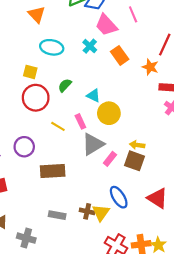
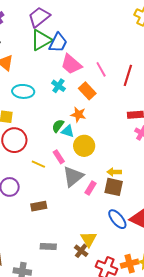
pink line: (133, 14) -> (101, 69), moved
orange star: (150, 67) -> (78, 115), moved
green semicircle: (65, 85) -> (58, 126), moved
brown rectangle: (53, 171) -> (39, 206), size x0.7
blue ellipse: (119, 197) -> (117, 219), moved
brown cross: (87, 211) -> (81, 251), moved, turned 32

